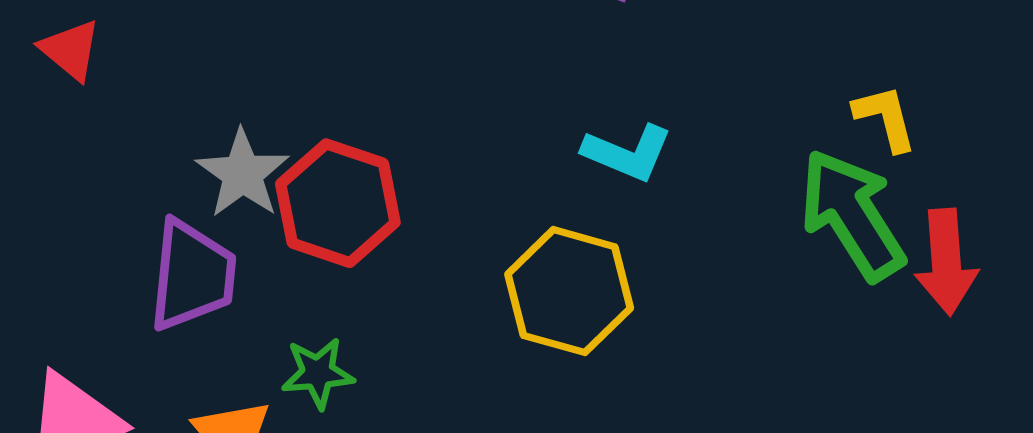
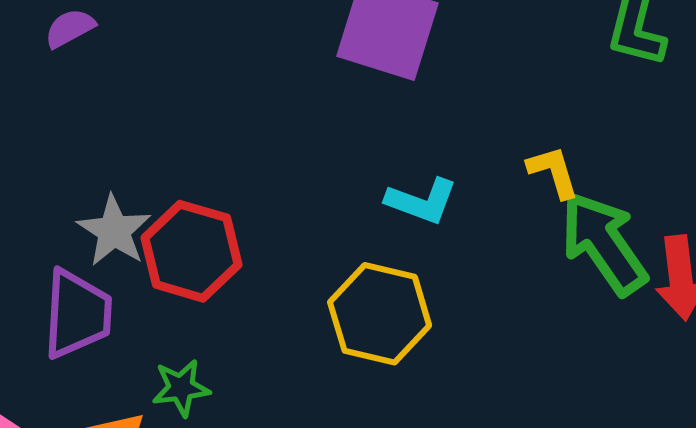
yellow L-shape: (885, 118) -> (553, 172), moved

